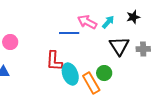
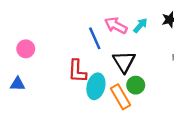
blue line: (69, 33) -> (95, 38), turned 66
black triangle: (119, 46) -> (124, 62), moved
cyan ellipse: (70, 74) -> (96, 86), turned 35

